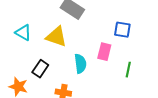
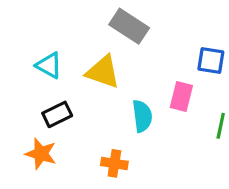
black rectangle: (40, 69) -> (57, 114), moved, turned 30

